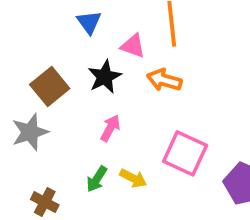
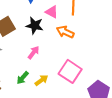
black star: (105, 77) -> (35, 26), turned 30
yellow arrow: (133, 178) -> (41, 80), turned -72

